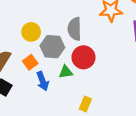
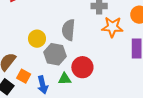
gray semicircle: (75, 29) -> (69, 30), moved
orange square: (30, 62) -> (24, 76), moved, turned -32

